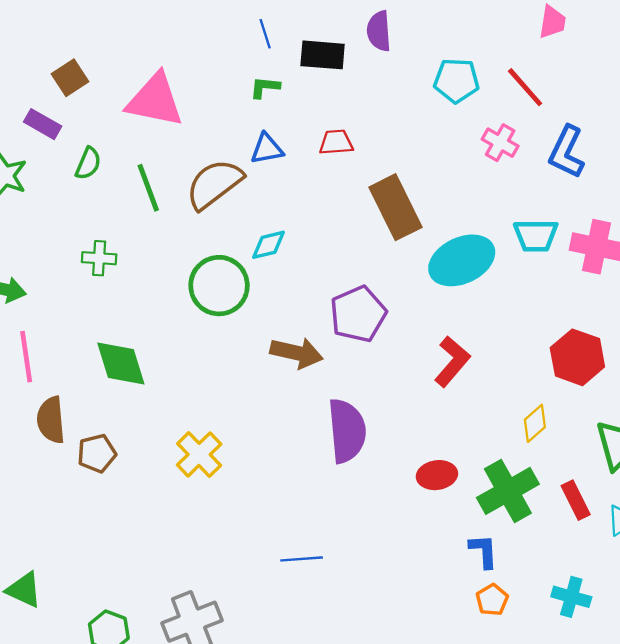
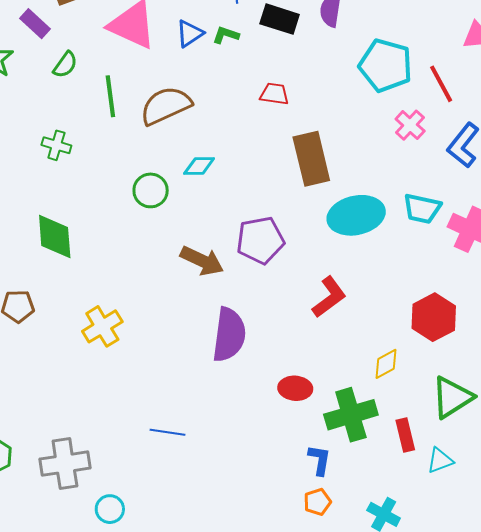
cyan pentagon: (456, 81) -> (386, 65), size x1.4
blue triangle: (267, 149) -> (190, 34), moved, turned -36
green circle: (219, 286) -> (151, 190), size x0.7

